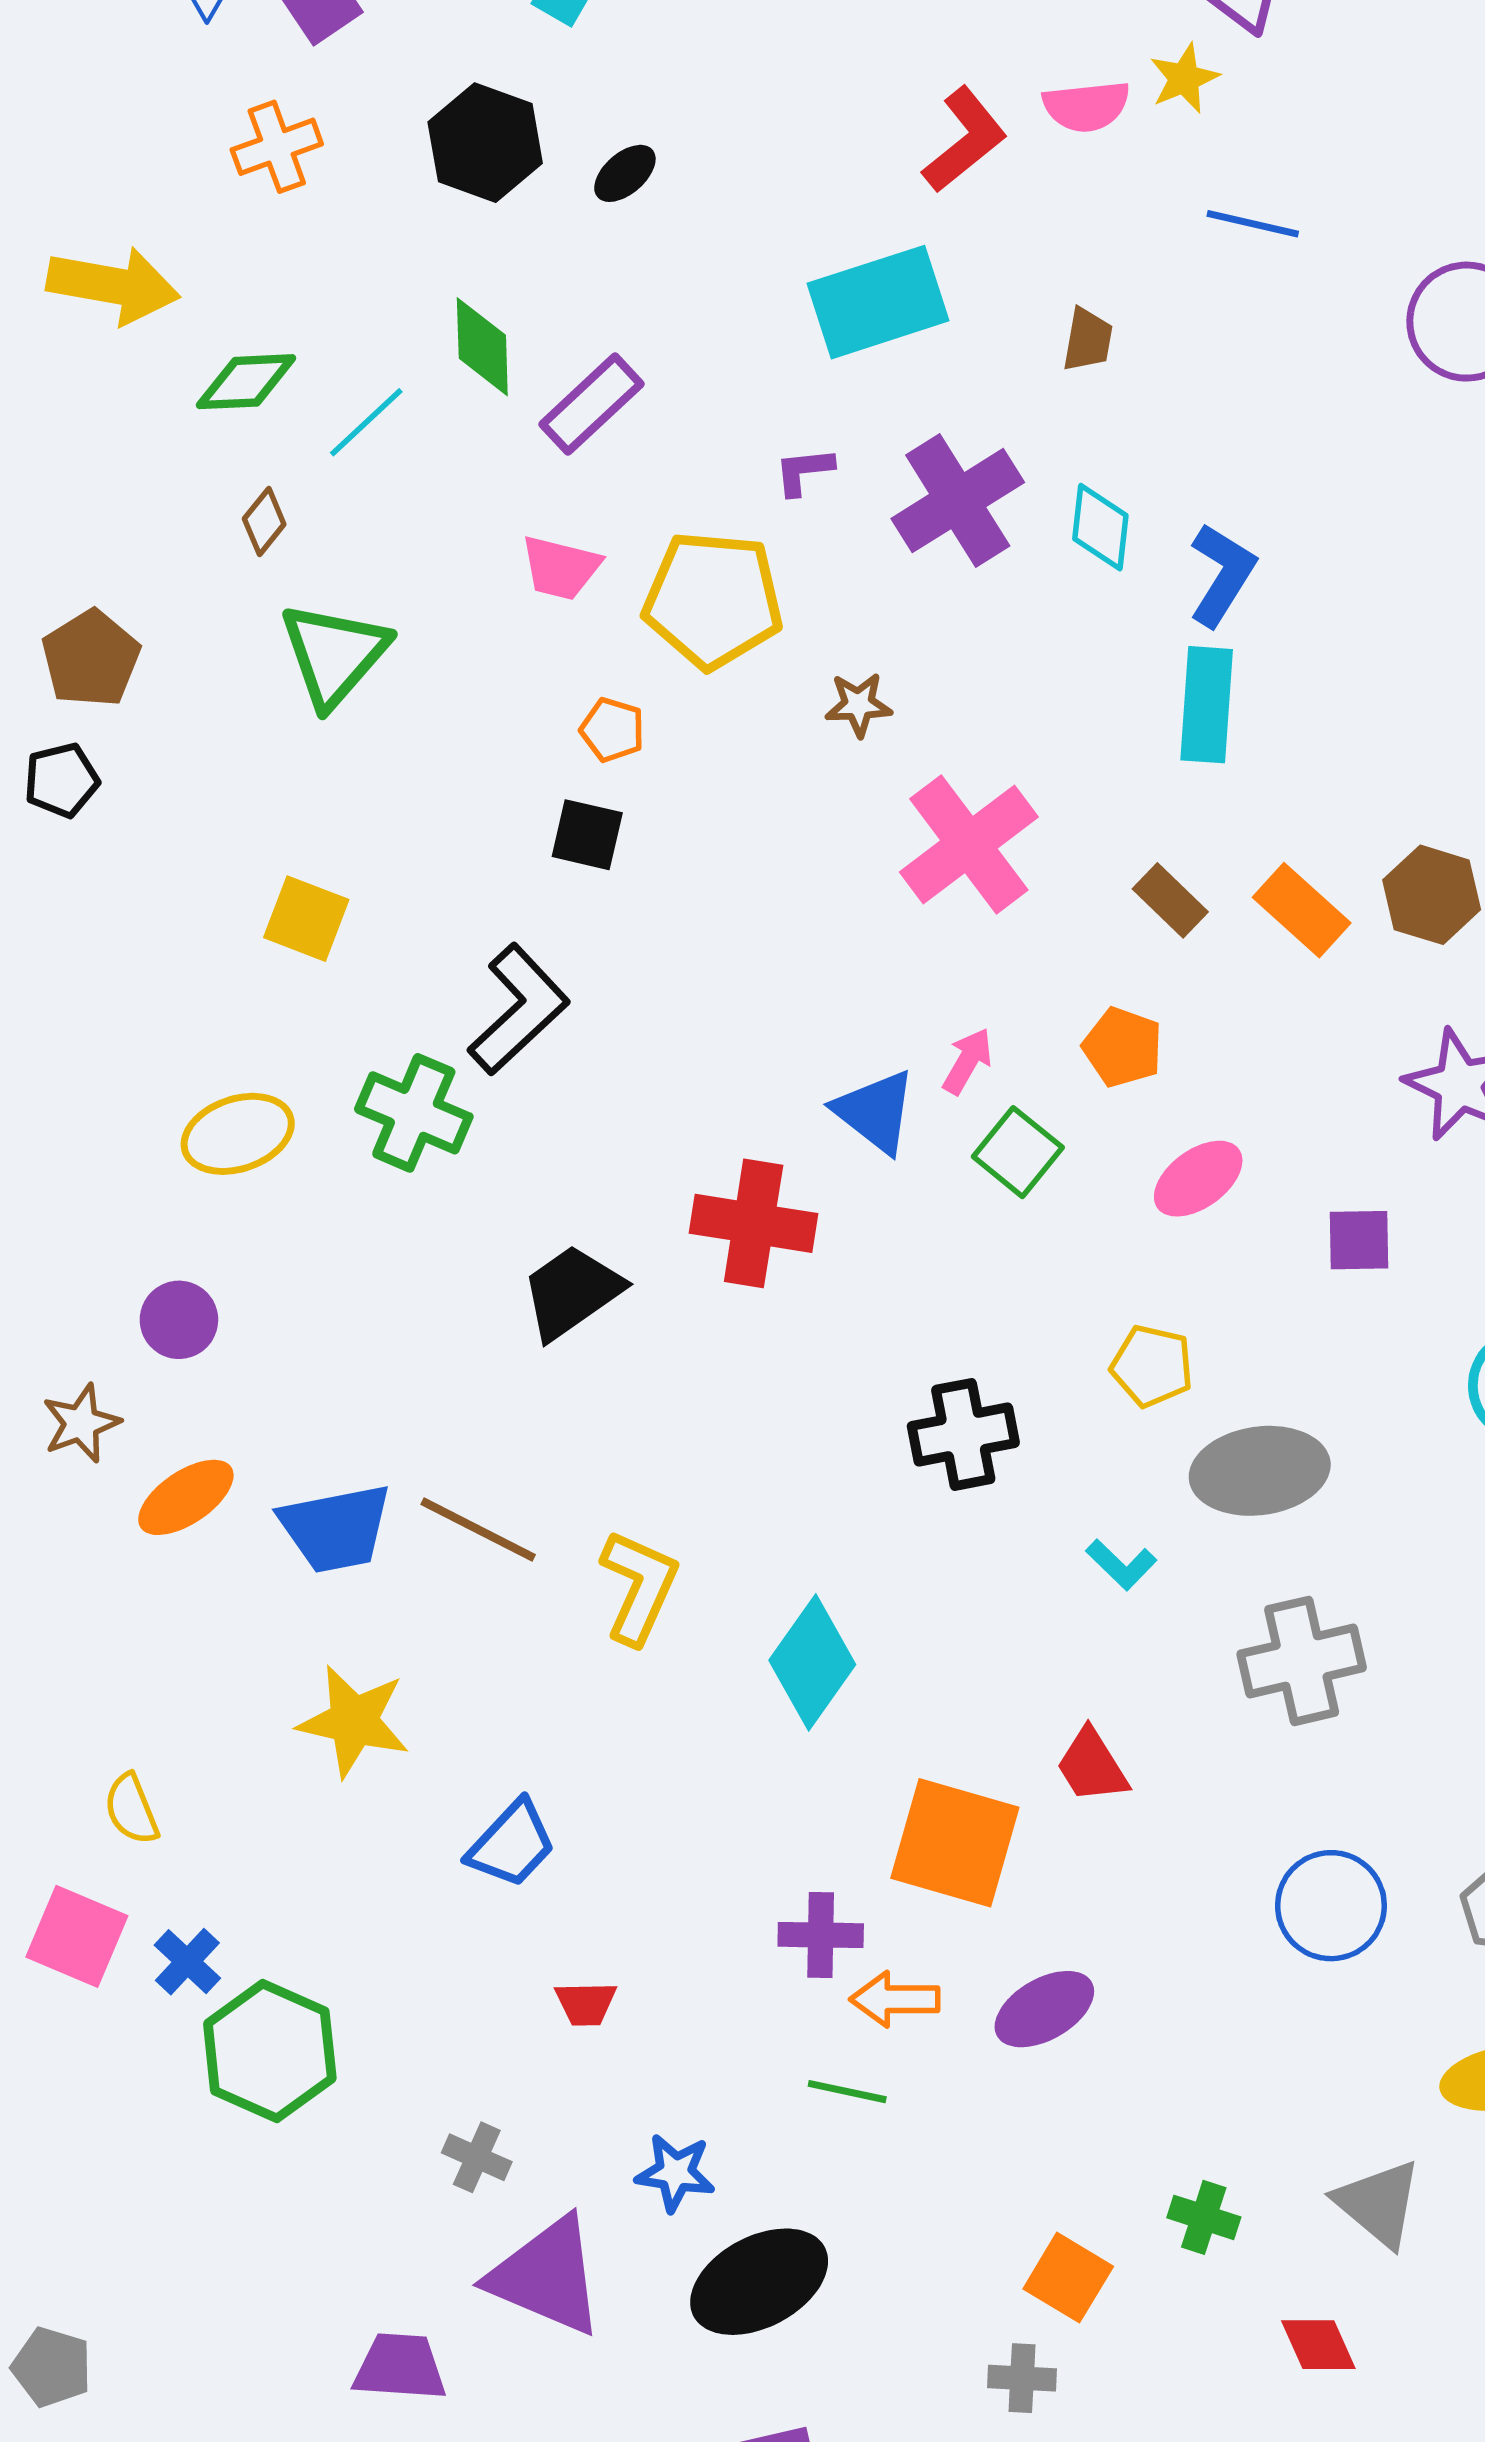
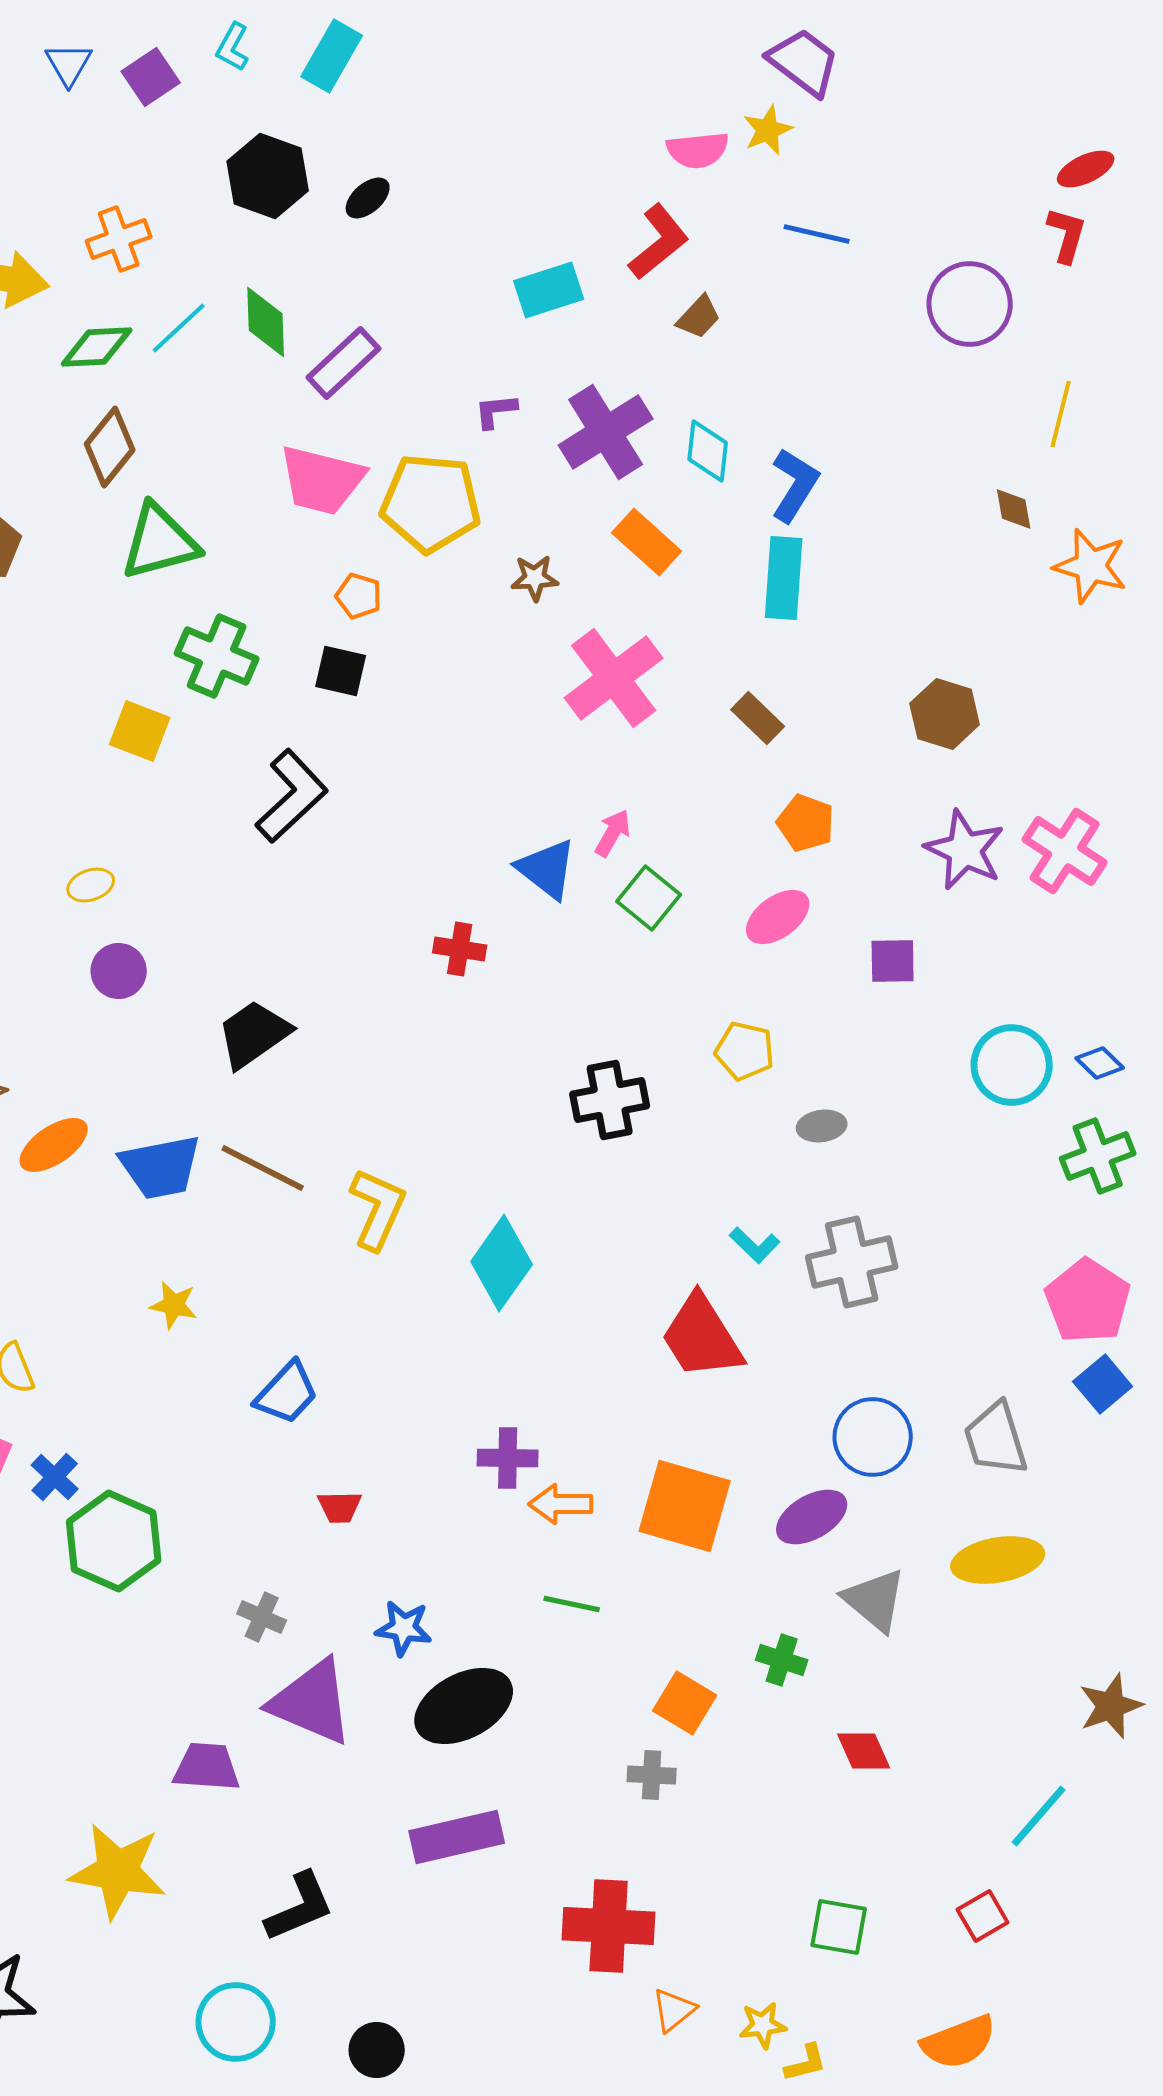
red L-shape: (965, 140) -> (659, 242), moved
orange cross: (277, 147) -> (119, 239), moved
cyan rectangle: (878, 302) -> (549, 290), size x0.7
brown trapezoid: (1088, 340) -> (699, 317), turned 33
cyan line: (366, 422) -> (179, 328), moved
brown diamond: (264, 522) -> (110, 447), size x1.6
pink trapezoid: (561, 568) -> (322, 480), size x1.5
green triangle: (334, 654) -> (160, 542), turned 34
orange rectangle: (1302, 910) -> (647, 542), moved
orange pentagon: (1123, 1047) -> (806, 823), moved
green cross: (414, 1113) -> (217, 656), moved
yellow ellipse: (238, 1134) -> (91, 885), size x0.6
red cross: (754, 1223) -> (460, 949), size x0.6
black trapezoid: (572, 1292) -> (254, 1034), moved
purple circle: (179, 1320) -> (119, 971), moved
gray ellipse: (1260, 1471) -> (822, 1126), size x0.5
cyan L-shape: (1121, 1564) -> (755, 1245), moved
yellow star: (354, 1721) -> (174, 1305), size x0.6
red trapezoid: (1092, 1766) -> (702, 1337), size x1.6
orange square: (955, 1843) -> (685, 1506), moved
purple ellipse: (1044, 2009) -> (812, 1517), moved
green line: (847, 2092) -> (572, 1604), moved
gray triangle: (1379, 2203) -> (875, 1600), moved

